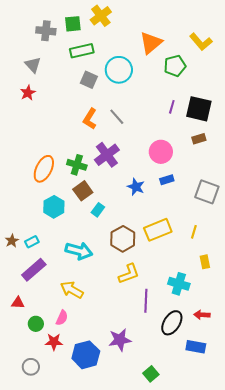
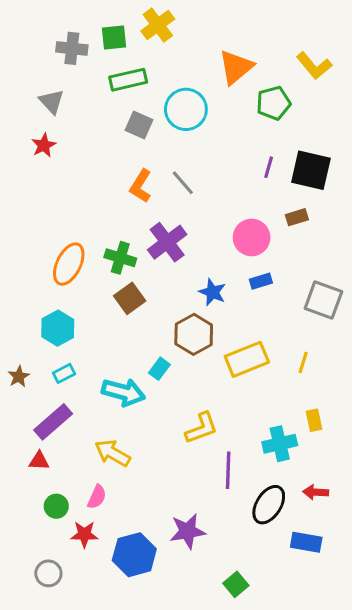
brown rectangle: (199, 139) -> (297, 217), moved
cyan hexagon: (54, 207) -> (58, 328), moved
cyan rectangle: (98, 210) -> (159, 369), moved
brown hexagon: (123, 239) -> (194, 334), moved
cyan rectangle: (32, 242) -> (64, 373), moved
yellow rectangle: (205, 262) -> (314, 420), moved
cyan cross: (179, 284) -> (280, 444), turned -30
red triangle: (18, 303) -> (39, 461), moved

